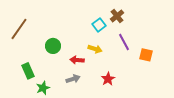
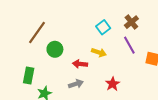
brown cross: (117, 16) -> (131, 22), moved
brown line: (19, 29) -> (37, 33), moved
green rectangle: (28, 71) -> (29, 76), turned 35

